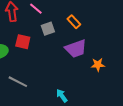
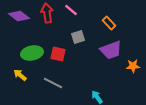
gray square: (48, 29) -> (78, 37), moved
red square: (23, 42) -> (58, 54), moved

